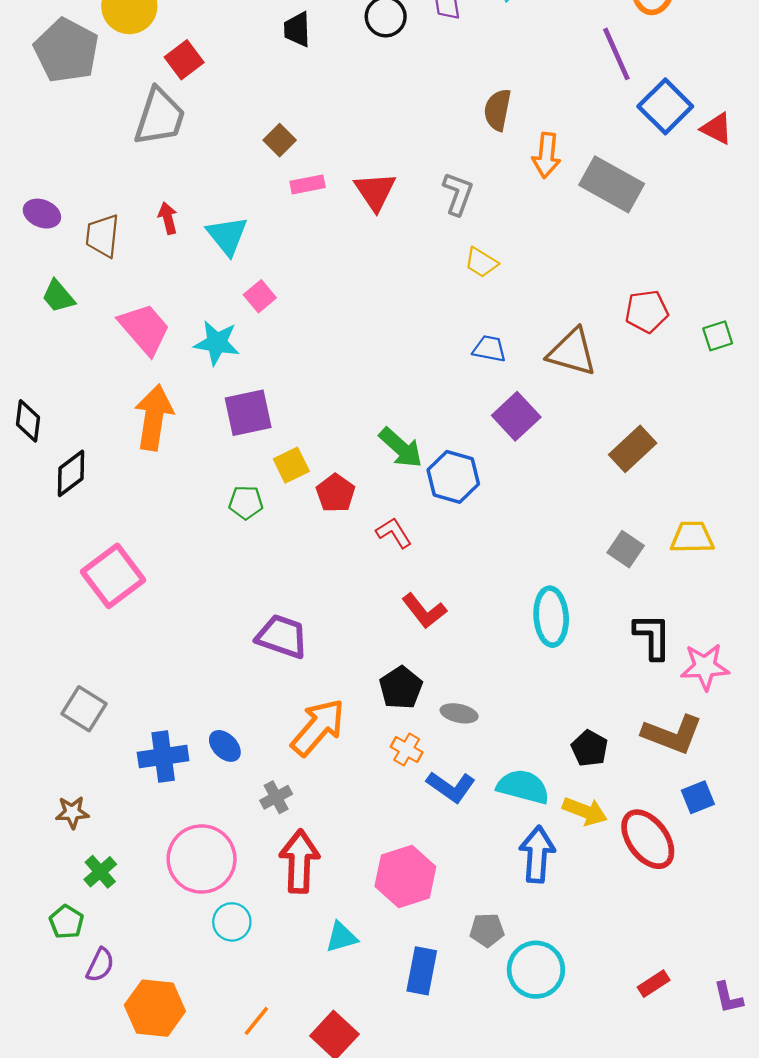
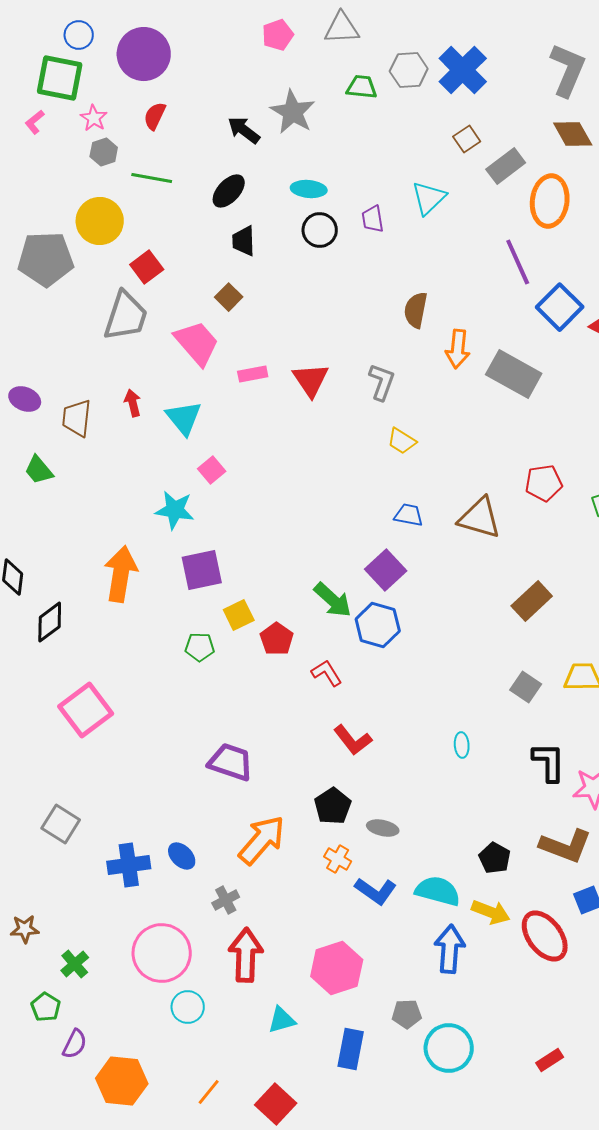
gray pentagon: (66, 50) -> (46, 259), turned -30
brown square: (280, 140) -> (229, 297), moved
pink trapezoid: (144, 329) -> (197, 343), moved
purple square: (516, 416) -> (386, 570), moved
cyan ellipse: (551, 617) -> (462, 745), size x0.5
brown star: (72, 812) -> (25, 929), moved

